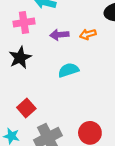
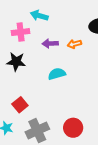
black star: (20, 58) -> (16, 62), turned 30

